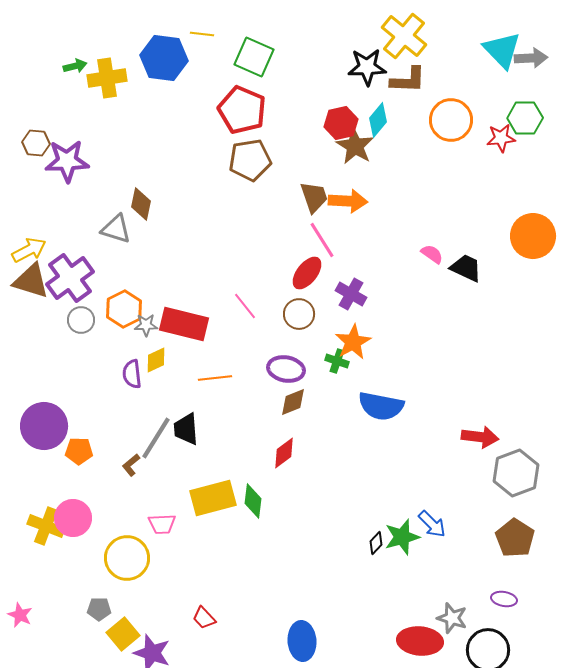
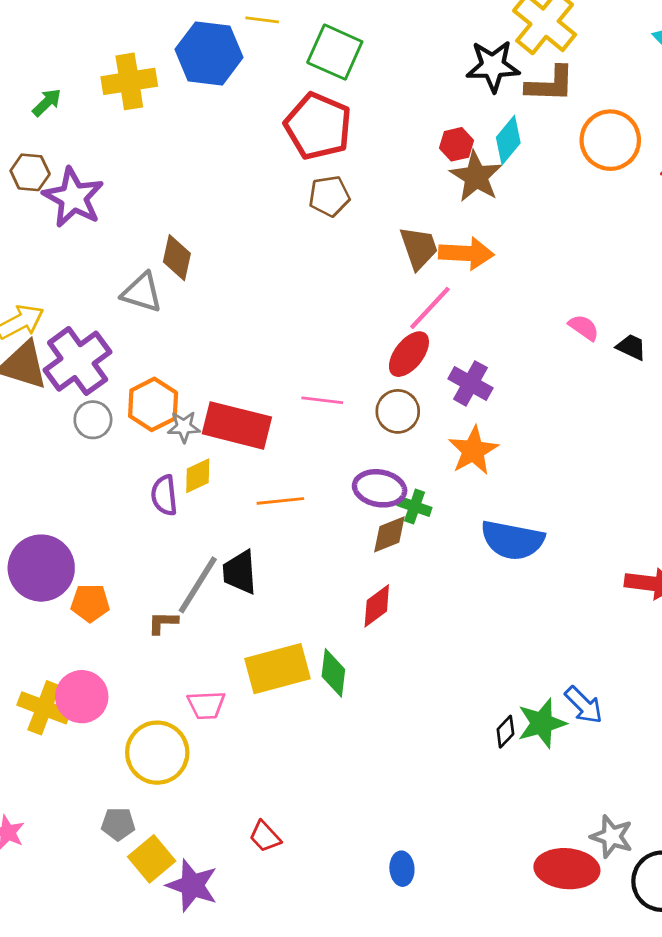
green arrow: (75, 66) -> (47, 102), moved, turned -30
red hexagon: (341, 123) -> (456, 144), size x0.7
brown pentagon: (250, 160) -> (329, 196), size x0.7
purple star: (67, 161) -> (73, 197), turned 30
pink line: (322, 240) -> (430, 308), turned 75
black trapezoid: (466, 268) -> (631, 347), size x0.7
pink line: (245, 306) -> (322, 400), turned -44
green cross: (337, 361) -> (415, 506), moved
brown L-shape: (131, 465) -> (163, 623), turned 40
blue ellipse: (302, 641) -> (402, 869), size x0.6

